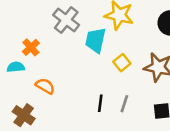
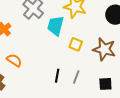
yellow square: (122, 63) -> (76, 44), turned -32

